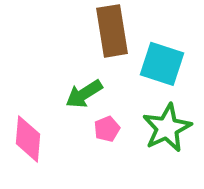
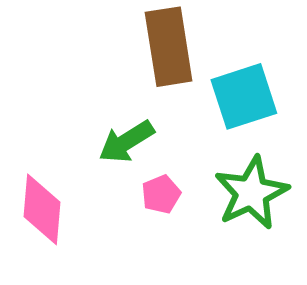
cyan square: (162, 64) -> (244, 96), turned -36

